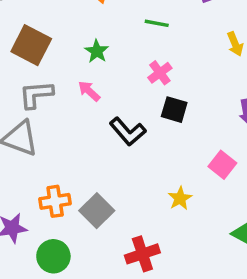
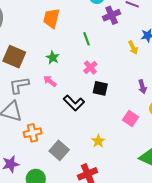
green line: (157, 23) -> (86, 39), turned 64
yellow star: (180, 198) -> (98, 141), moved
orange cross: (55, 201) -> (33, 133), moved

